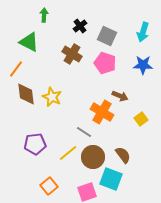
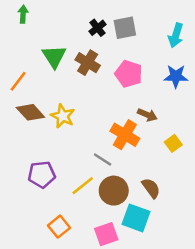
green arrow: (44, 15) -> (23, 14), moved
gray square: (107, 36) -> (125, 28), moved, turned -36
green triangle: (29, 42) -> (54, 56), moved, turned 30
brown diamond: (26, 94) -> (30, 112), turned -35

